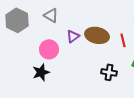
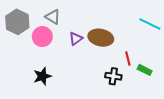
red line: (123, 40) -> (128, 58), moved
pink circle: (49, 49) -> (42, 37), moved

